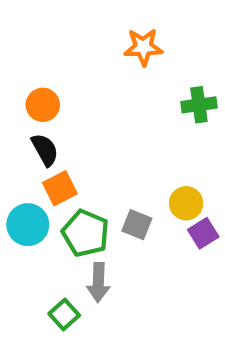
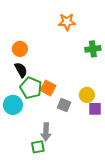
orange square: (60, 188) -> (48, 88), moved, turned -35
green pentagon: (86, 233) -> (31, 88), moved
purple square: (203, 233) -> (95, 109), turned 32
green square: (64, 314) -> (38, 147), moved, turned 32

